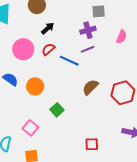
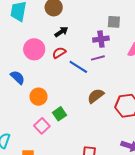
orange circle: (35, 86) -> (39, 97), moved
pink square: (30, 128) -> (42, 126), moved

